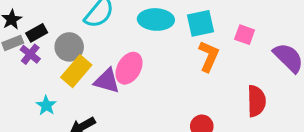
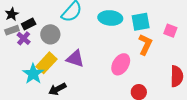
pink ellipse: (129, 68) -> (121, 64), moved
yellow rectangle: (76, 71) -> (46, 63), moved
cyan star: (46, 105) -> (33, 74), size x1.5

